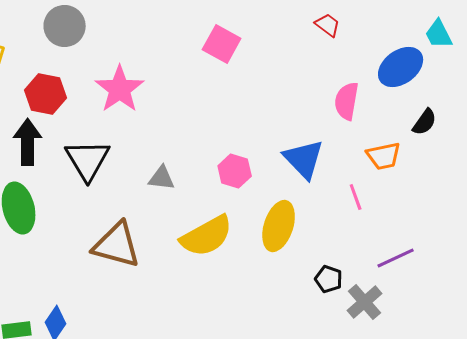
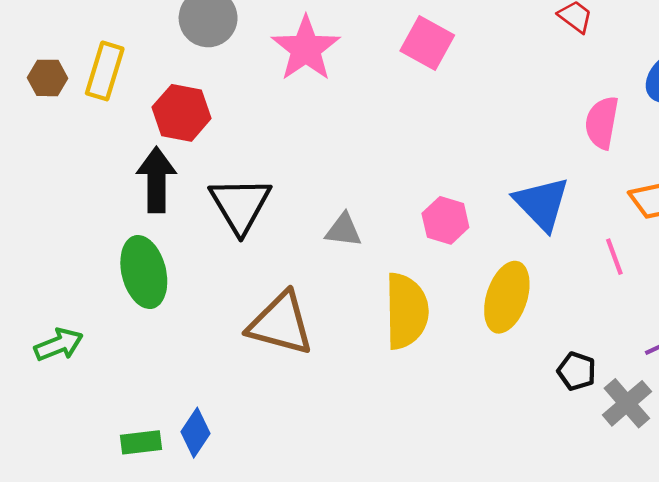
pink star: (120, 89) -> (306, 49), moved
yellow semicircle: (207, 236) -> (406, 311), turned -62

